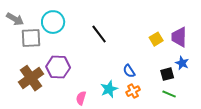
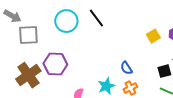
cyan circle: (53, 22) -> (66, 21), moved
black line: (99, 34) -> (96, 18), moved

